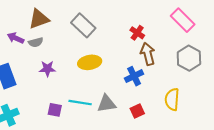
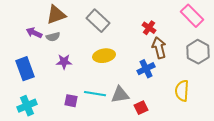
red square: (137, 111) -> (141, 108), moved

